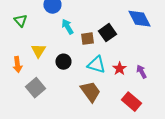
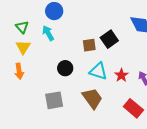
cyan arrow: (67, 27) -> (48, 33), moved
yellow triangle: (38, 51) -> (23, 47), moved
gray square: (35, 88) -> (54, 100), moved, turned 30

